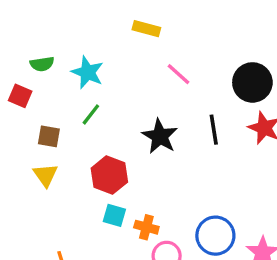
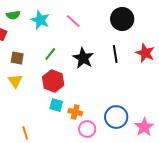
pink line: (178, 74) -> (73, 21), moved
black circle: (252, 82) -> (122, 19), moved
green line: (91, 114) -> (50, 54), moved

